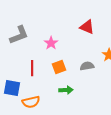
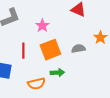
orange square: (59, 67) -> (50, 50), size x1.5
orange semicircle: (31, 102) -> (36, 84), moved

